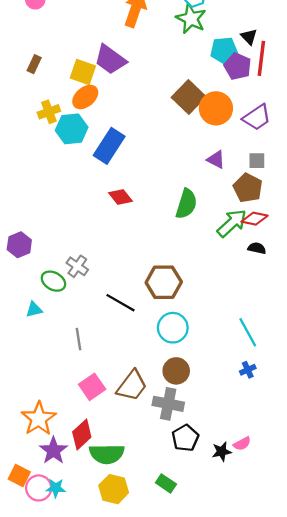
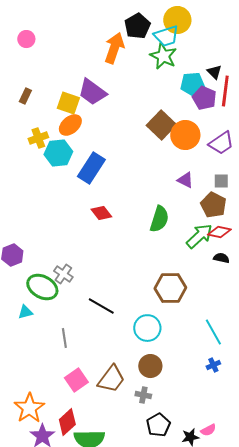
green ellipse: (53, 281) -> (42, 287), size x1.4
brown hexagon: (164, 282) -> (170, 288), moved
gray cross: (168, 404) -> (143, 395), size x0.6

